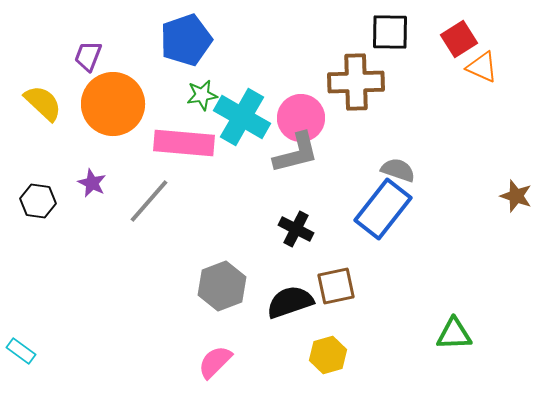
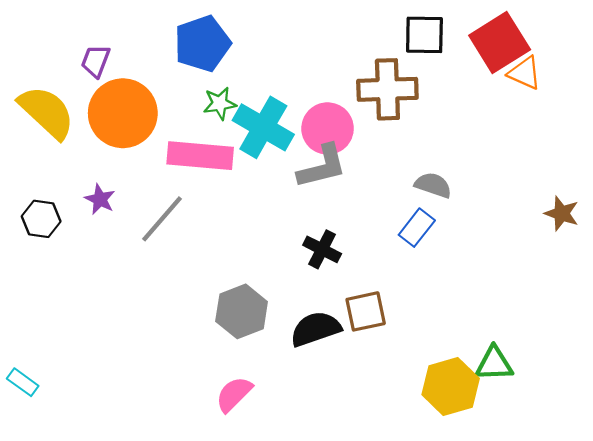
red square: (459, 39) -> (500, 42), size x1.5
yellow semicircle: (43, 103) -> (47, 112), size x1.4
blue rectangle: (383, 209) -> (417, 228), size x0.6
yellow hexagon: (328, 355) -> (451, 387), moved, size x1.4

